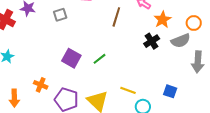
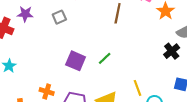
black cross: (152, 41) -> (172, 51), moved
yellow line: (128, 90) -> (137, 88), turned 56

